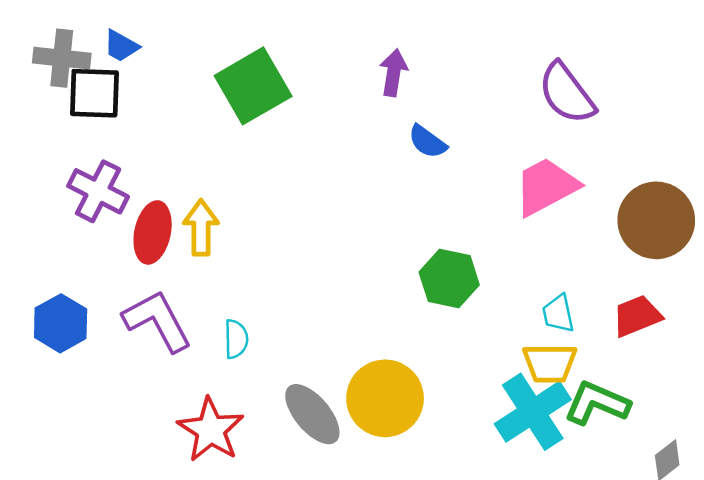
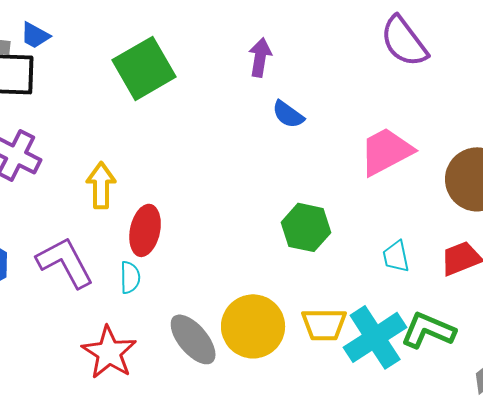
purple semicircle: (567, 93) -> (404, 41), moved
red ellipse: (153, 232) -> (145, 230), moved
yellow trapezoid: (550, 363) -> (324, 324), moved

